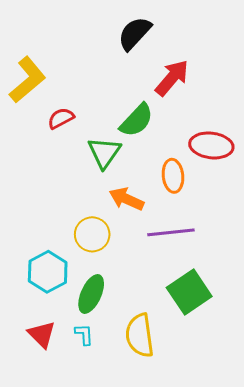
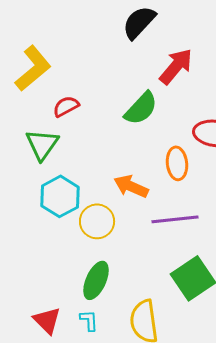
green triangle: (104, 153) -> (42, 144), moved
cyan hexagon: (48, 272) -> (60, 196), moved

